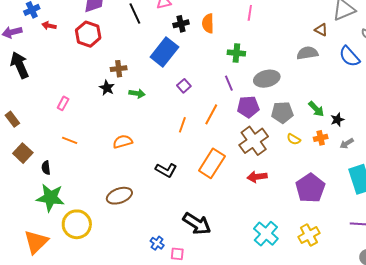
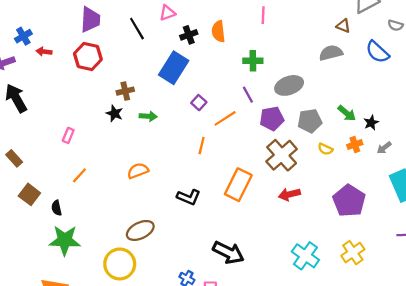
orange line: (211, 114) -> (225, 118), moved, turned 35
orange line: (70, 140) -> (79, 175), turned -63
yellow circle: (77, 224) -> (120, 264), moved

